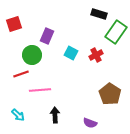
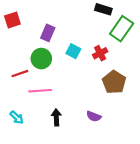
green circle: (32, 55) -> (41, 59), moved
brown pentagon: (110, 94) -> (114, 82), moved
purple semicircle: (90, 123) -> (94, 116), moved

